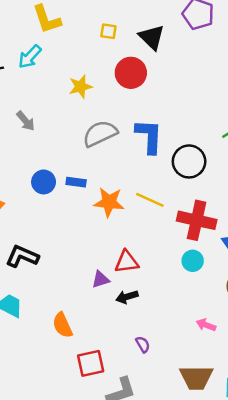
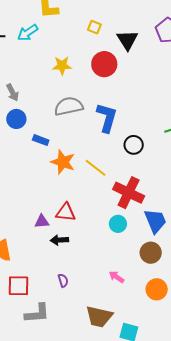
gray arrow: (26, 121) -> (13, 93), moved
black circle: (189, 161) -> (134, 145), size x0.7
blue circle: (44, 182) -> (16, 119), moved

